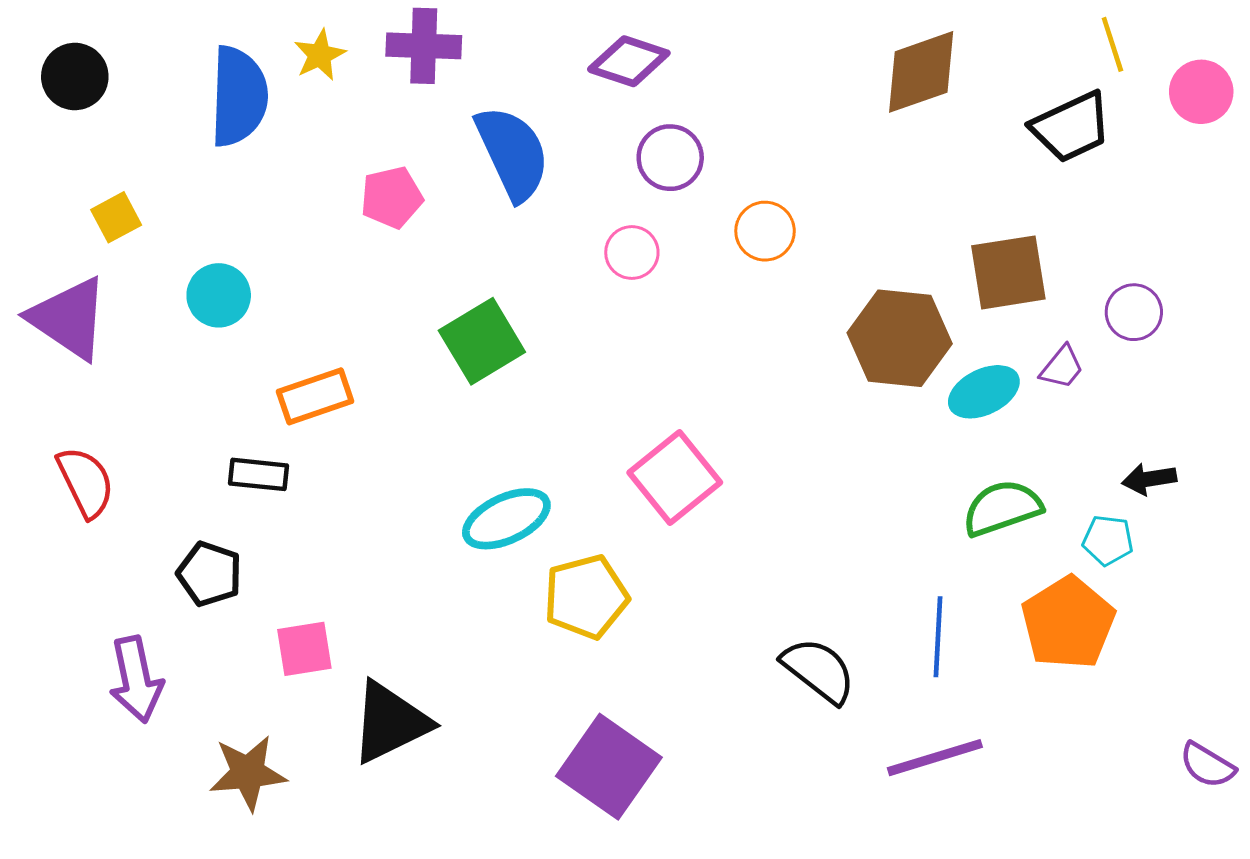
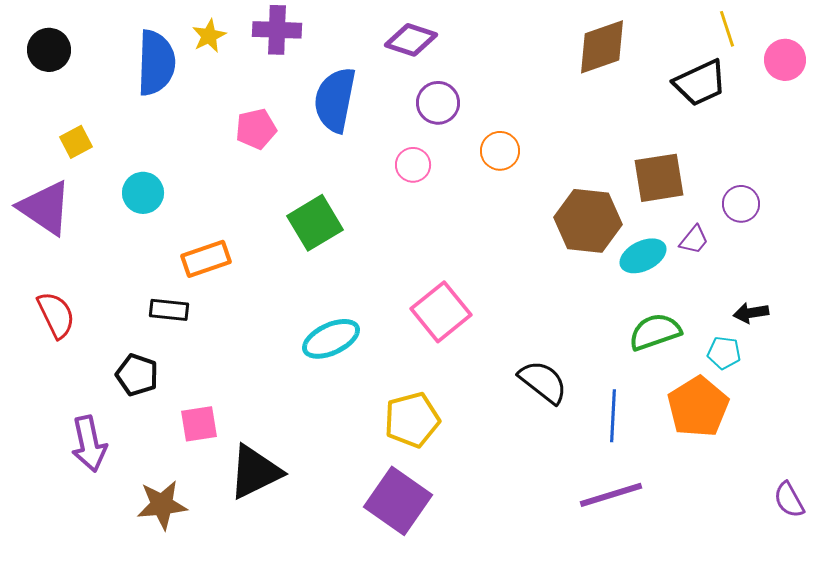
blue semicircle: (513, 153) -> (335, 100), turned -144
yellow pentagon: (586, 597) -> (412, 420), moved
black semicircle: (819, 670) -> (543, 382), moved
purple semicircle: (1207, 765) -> (789, 500), turned 30

